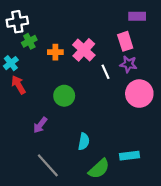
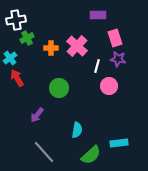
purple rectangle: (137, 16) -> (98, 15), moved
white line: (106, 72) -> (97, 66), turned 40
pink circle: (139, 94) -> (109, 86), moved, size x0.7

